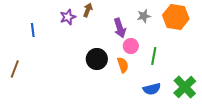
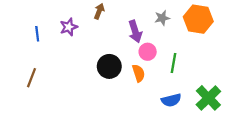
purple star: (68, 17) -> (69, 27), moved
brown line: (15, 69) -> (32, 78), moved

